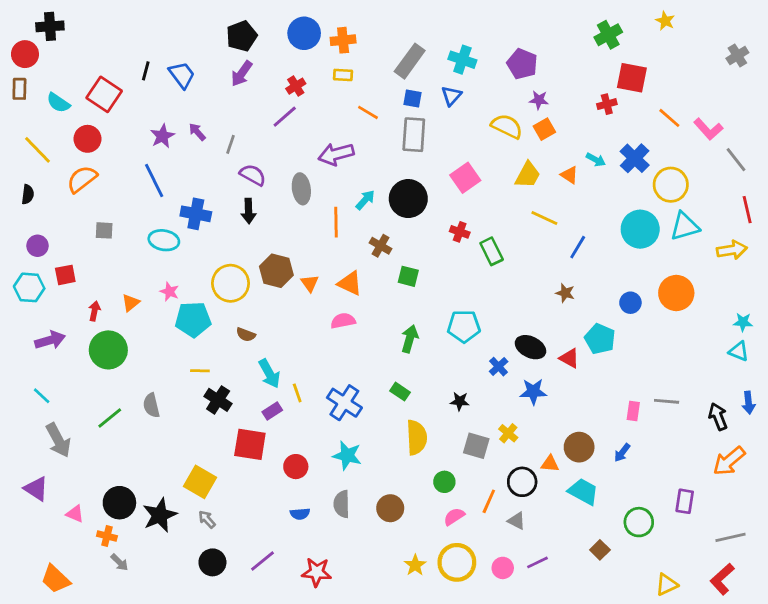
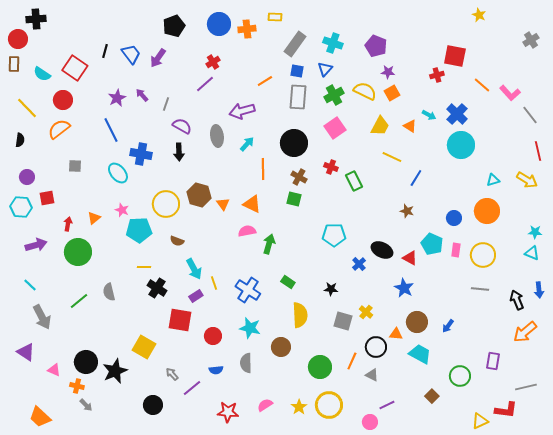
green cross: (608, 35) -> (334, 95), moved
purple arrow: (242, 74) -> (158, 58), moved
yellow rectangle: (343, 75) -> (275, 17), moved
orange line: (368, 112) -> (265, 81), turned -63
yellow circle: (671, 185) -> (483, 255), moved
cyan arrow: (365, 200) -> (247, 144), moved
orange line: (336, 222) -> (263, 169), moved
cyan triangle: (685, 226) -> (493, 180), moved, size x0.6
cyan circle: (640, 229) -> (461, 145), moved
cyan ellipse: (164, 240) -> (118, 173), turned 40
brown cross: (381, 246) -> (299, 177), moved
yellow arrow: (732, 250) -> (527, 180), turned 40
green arrow: (410, 339) -> (269, 244), moved
blue star: (533, 392) -> (404, 288), moved, turned 30
pink rectangle: (633, 411) -> (456, 250), moved
green circle: (444, 482) -> (320, 367), moved, size x1.5
brown circle: (390, 508) -> (281, 347), moved
pink semicircle: (454, 517) -> (265, 405), moved
gray arrow: (207, 519) -> (172, 374), moved
purple line: (262, 561) -> (192, 388), moved
pink circle: (503, 568) -> (370, 422), moved
red L-shape: (722, 579) -> (506, 410), moved, turned -130

